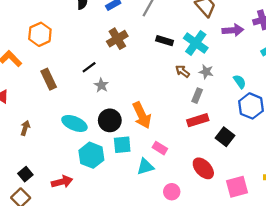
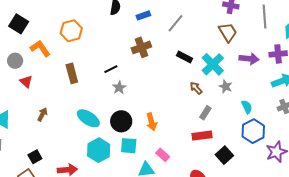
gray star: (206, 72) -> (226, 86), moved
orange arrow: (142, 115) -> (151, 122), size x0.7

